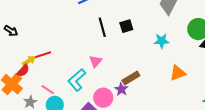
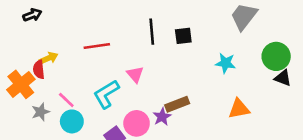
black arrow: (11, 31) -> (32, 15), turned -64
red line: (41, 55) -> (97, 46), moved
pink triangle: (96, 61) -> (135, 74), turned -32
red semicircle: (23, 71) -> (39, 70), turned 120

